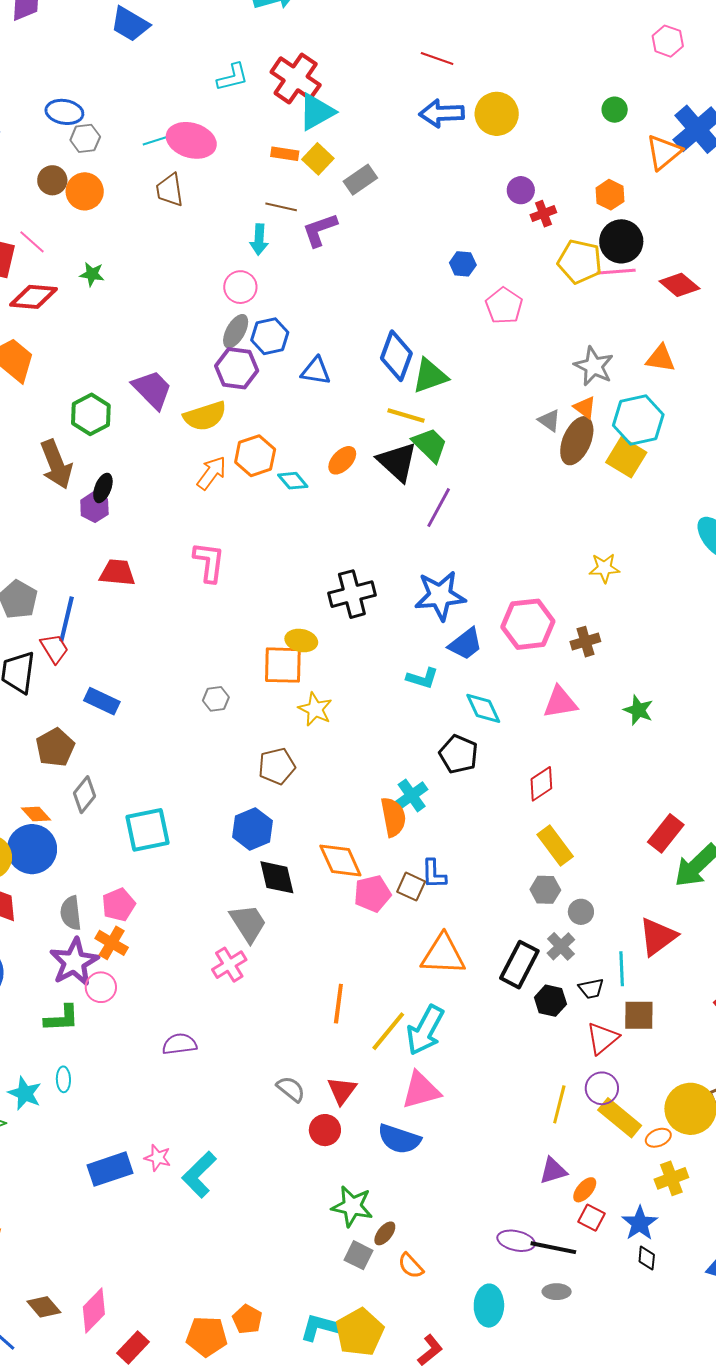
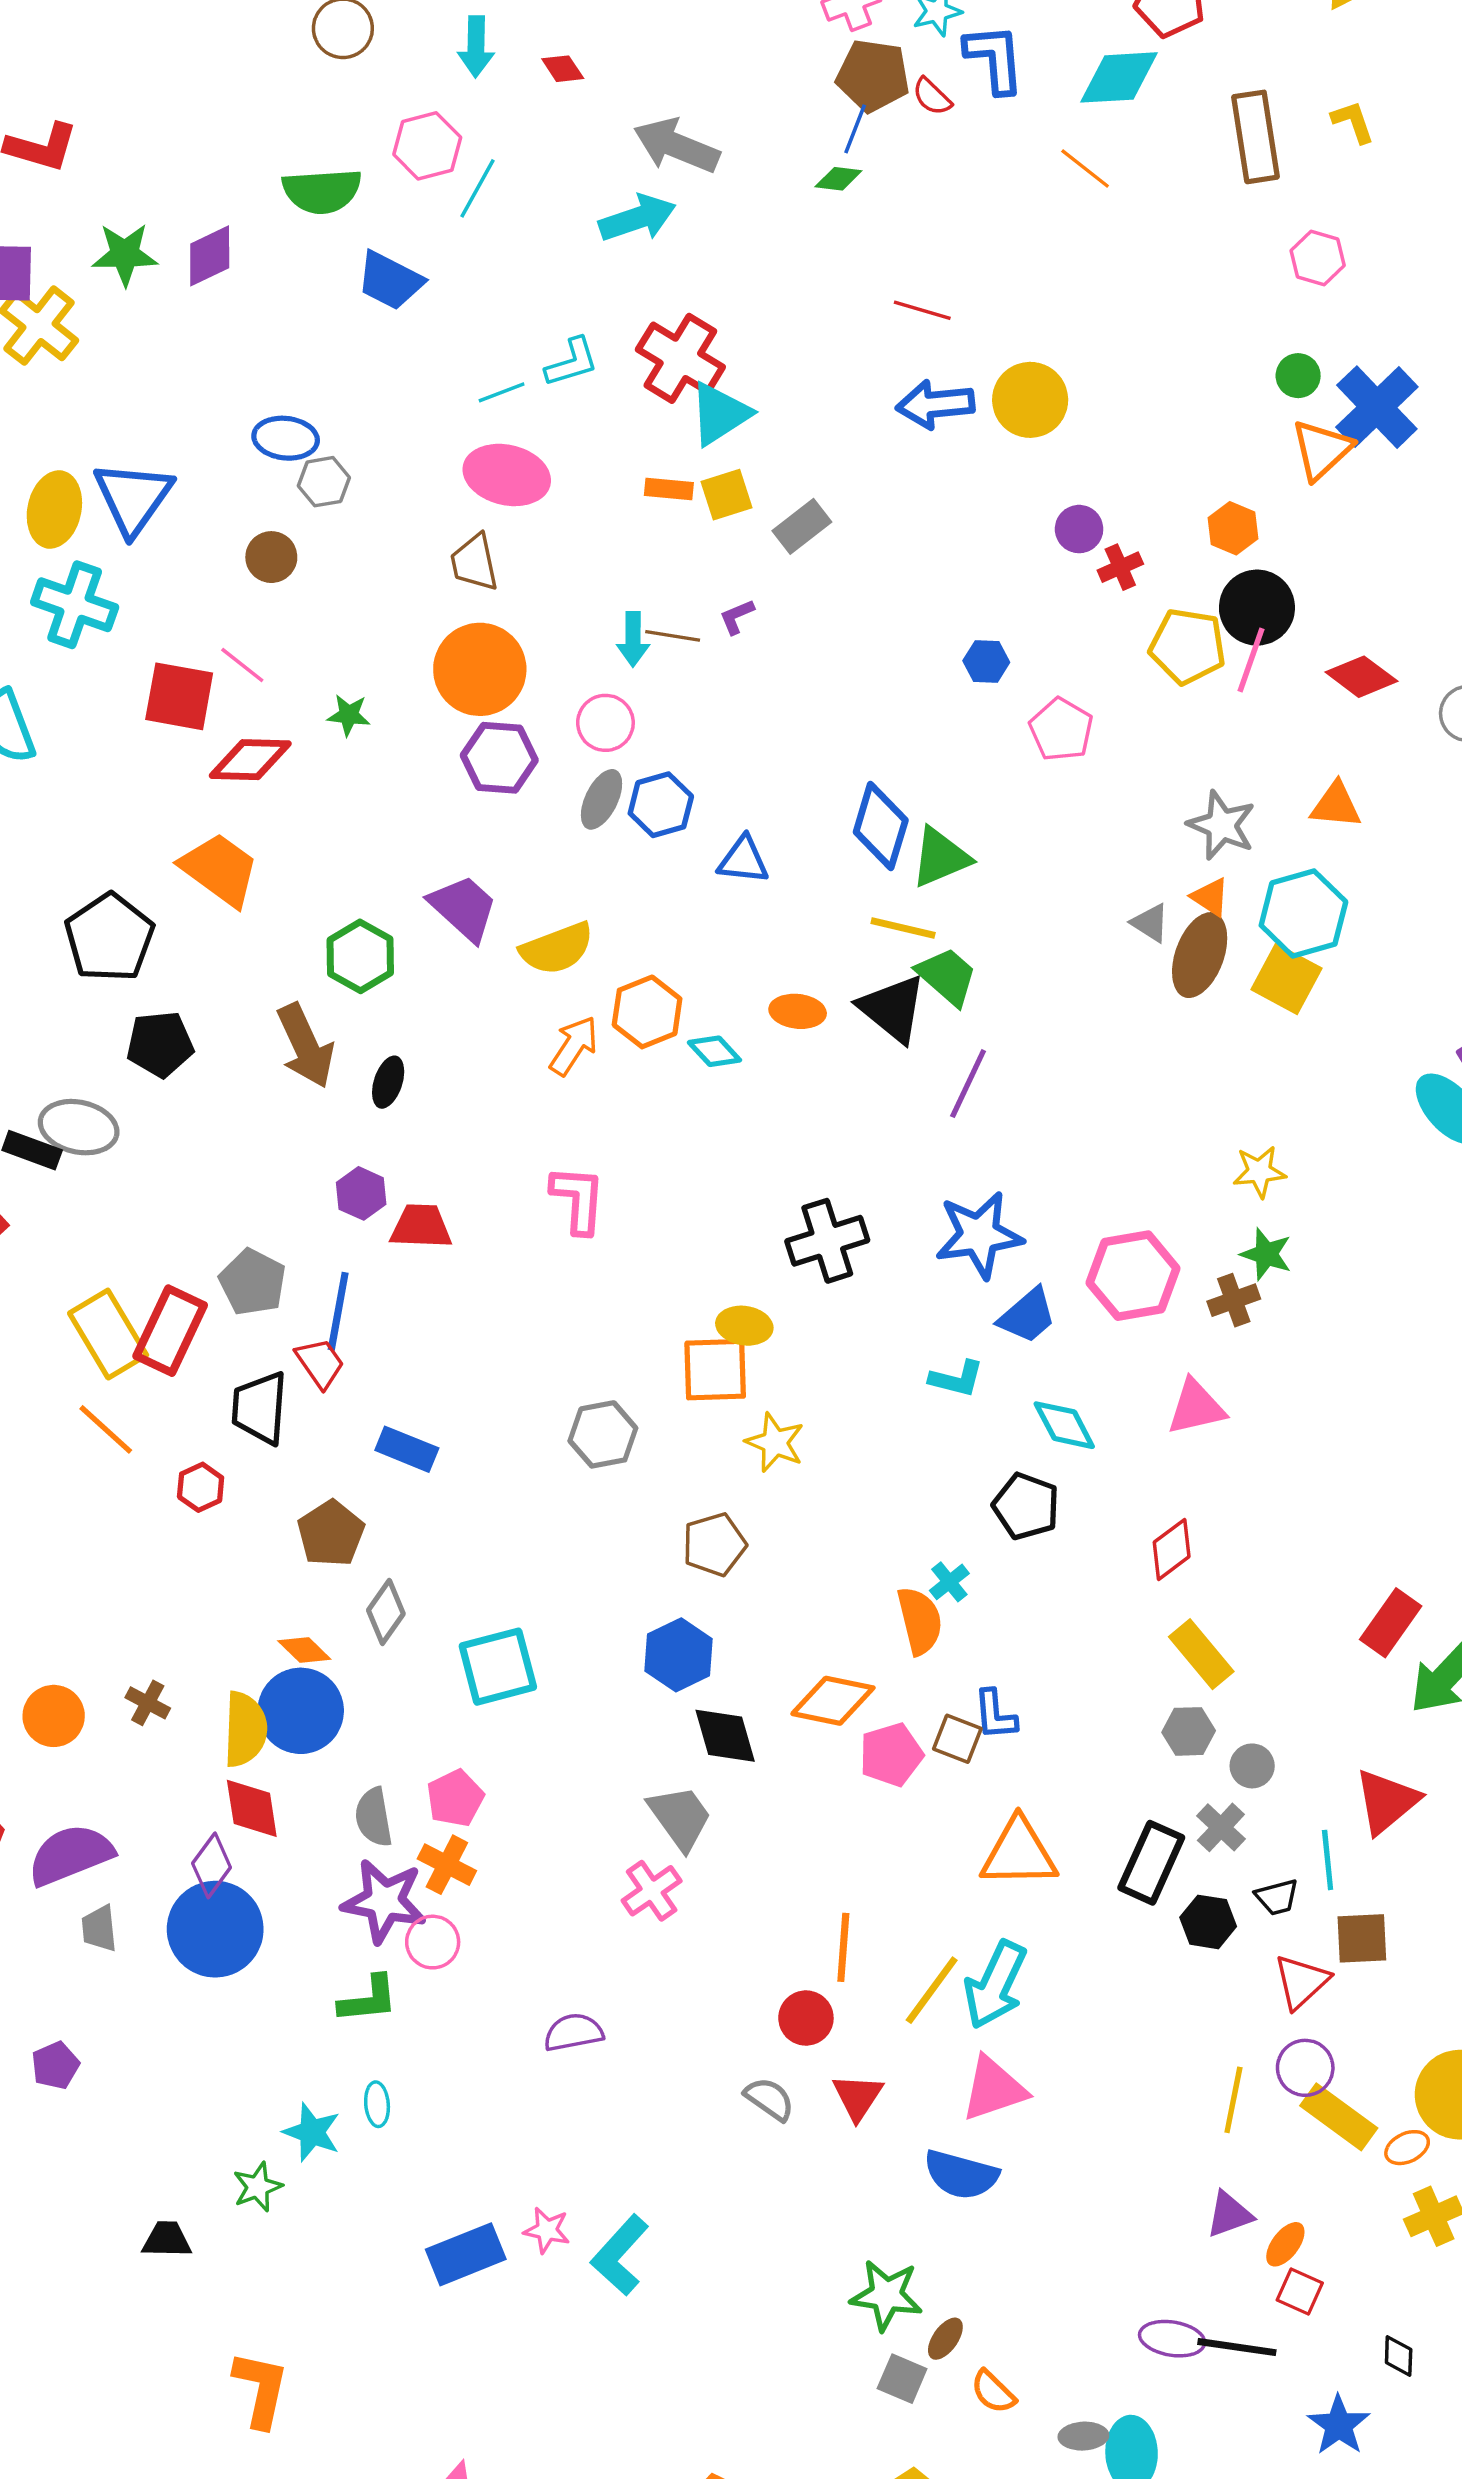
green circle: (615, 110) -> (1298, 376), moved
cyan line: (156, 140) -> (502, 392), moved
yellow square: (318, 159) -> (727, 495), turned 32
orange circle: (85, 191) -> (480, 669), moved, size x1.4
brown line: (281, 207) -> (673, 636), moved
purple L-shape: (320, 230) -> (737, 617), size x0.6
pink line: (616, 272) -> (1251, 660), turned -63
purple hexagon: (237, 368) -> (499, 758), moved
orange ellipse: (342, 460) -> (798, 1011), turned 56
purple hexagon: (94, 507) -> (361, 1193), moved
gray hexagon: (216, 699) -> (603, 1434), size x1.5
green star: (638, 710) -> (1266, 1254), moved
cyan cross: (412, 795) -> (949, 1582), size x0.7
orange diamond: (340, 860) -> (833, 1701), turned -51
purple star: (74, 962) -> (384, 1901), turned -30
red circle: (325, 1130) -> (806, 2018), moved
blue star: (640, 1223) -> (1339, 2425), moved
gray ellipse: (557, 1292) -> (1083, 2436), moved

